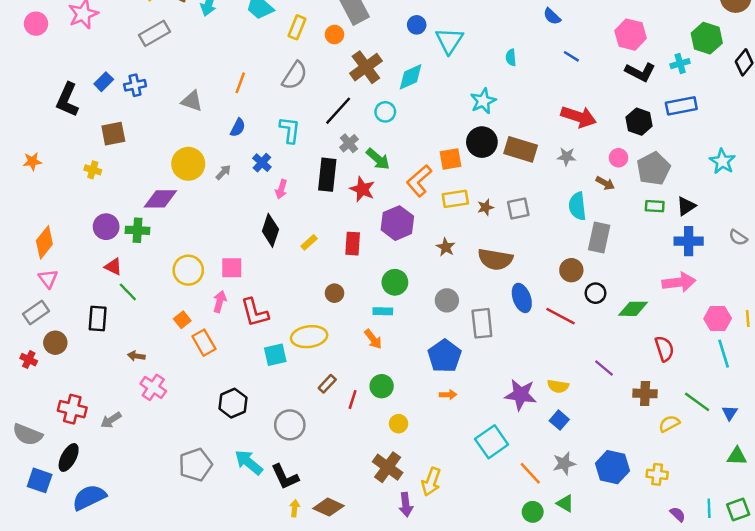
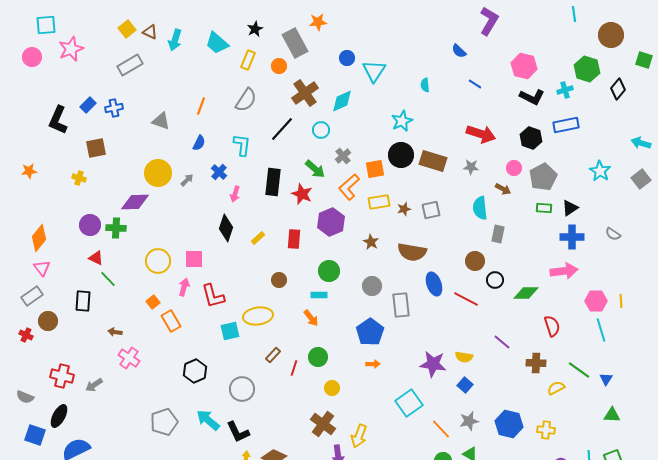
gray cross: (349, 143) -> (343, 156), moved
gray rectangle: (599, 238) -> (498, 234), size x0.7
gray semicircle: (28, 435) -> (25, 397), size x0.7

